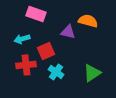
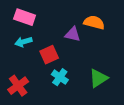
pink rectangle: (36, 14) -> (25, 17), moved
red cross: (26, 65) -> (18, 86), moved, turned -30

